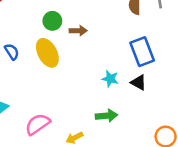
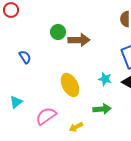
brown arrow: (78, 31) -> (79, 40), size x1.5
yellow ellipse: (47, 53) -> (70, 85), moved

